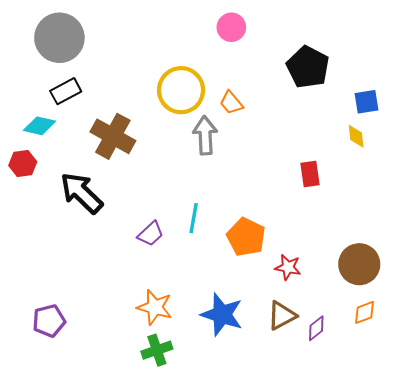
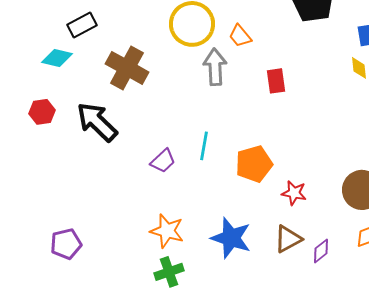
red hexagon: (23, 164) -> (42, 112), moved
red rectangle: (310, 174) -> (276, 81), moved
orange pentagon: (246, 237) -> (254, 164), turned 30

